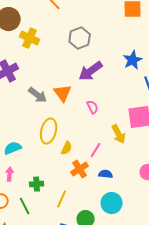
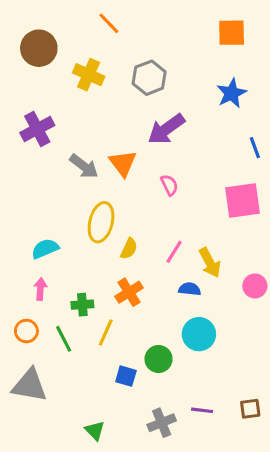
yellow cross: (30, 38) -> (89, 75), moved
blue star: (133, 60) -> (232, 93), moved
yellow arrow: (119, 134) -> (210, 263), moved
orange cross: (80, 169) -> (129, 292), moved
yellow line: (62, 199) -> (106, 333), moved

